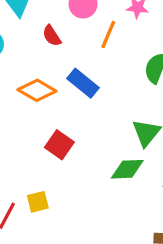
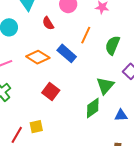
orange line: (108, 35) -> (86, 35), moved
green diamond: (127, 169) -> (93, 108), turned -35

